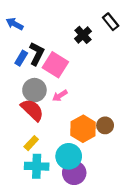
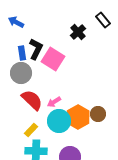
blue rectangle: (21, 58) -> (22, 53), turned -40
gray circle: (34, 90) -> (21, 73), moved
pink arrow: (60, 96) -> (54, 102), moved
cyan circle: (69, 156) -> (59, 121), moved

